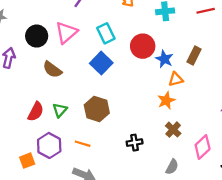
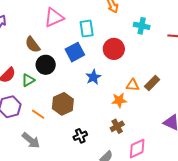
black circle: (37, 36) -> (46, 65), moved
brown rectangle: (194, 55) -> (152, 83), moved
blue star: (164, 59) -> (93, 77), moved
brown hexagon: (97, 109) -> (63, 104), moved
black cross: (135, 143) -> (80, 136), moved, turned -32

